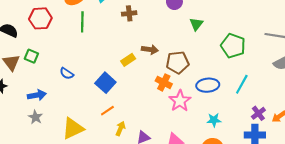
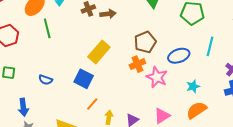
brown arrow: (150, 50) -> (108, 14), moved
yellow rectangle: (128, 60) -> (99, 52), size x1.6
orange cross: (164, 82) -> (137, 64), turned -35
blue arrow: (37, 95) -> (23, 107), turned 108

